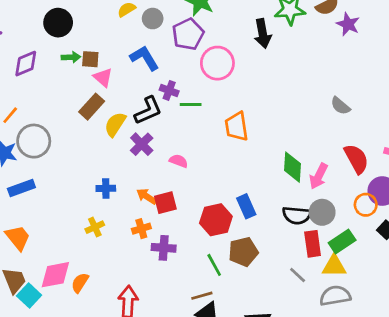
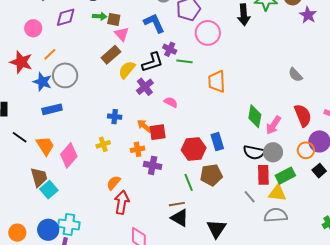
pink diamond: (55, 275) -> (69, 155), moved, turned -45
orange semicircle: (80, 283) -> (114, 183), moved

